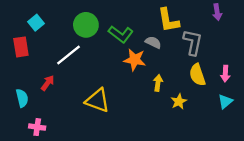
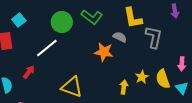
green L-shape: (121, 34) -> (92, 17), moved
yellow semicircle: (197, 75) -> (163, 79), moved
yellow arrow: (158, 83) -> (124, 87), moved
yellow star: (179, 102) -> (142, 77), moved
cyan triangle: (225, 102) -> (182, 88), turned -32

